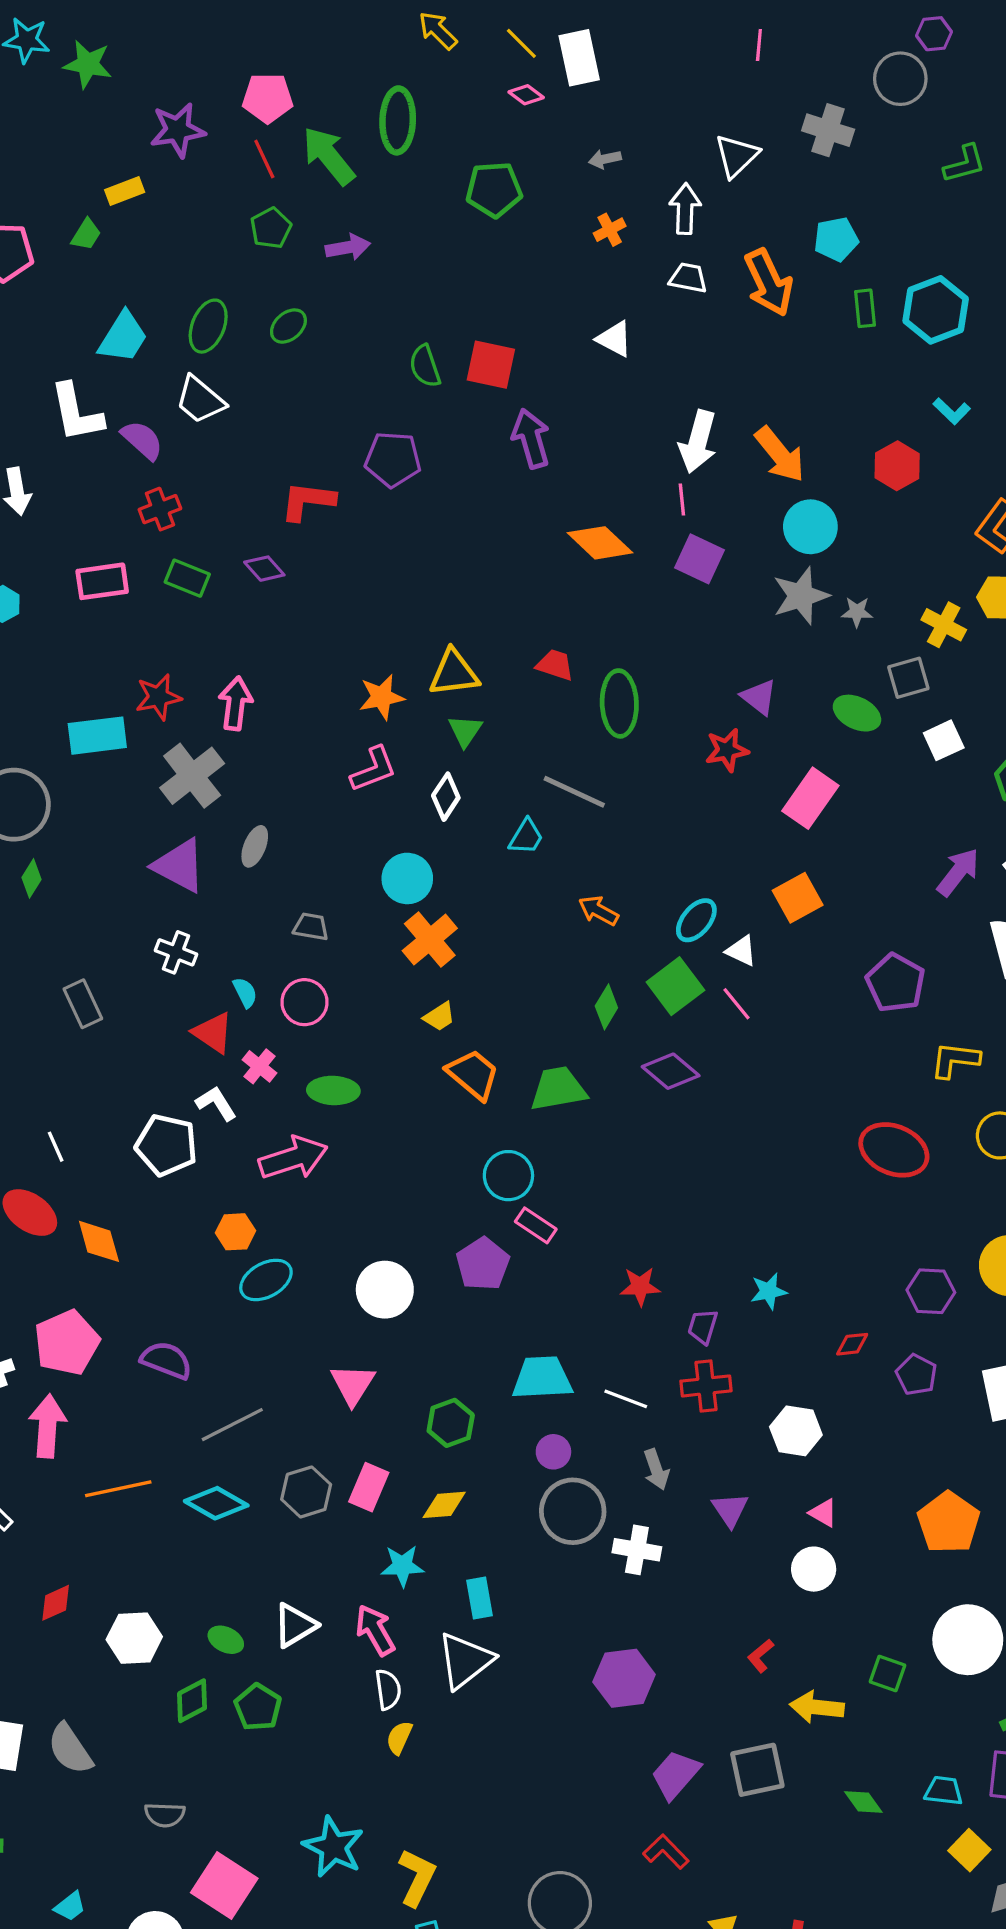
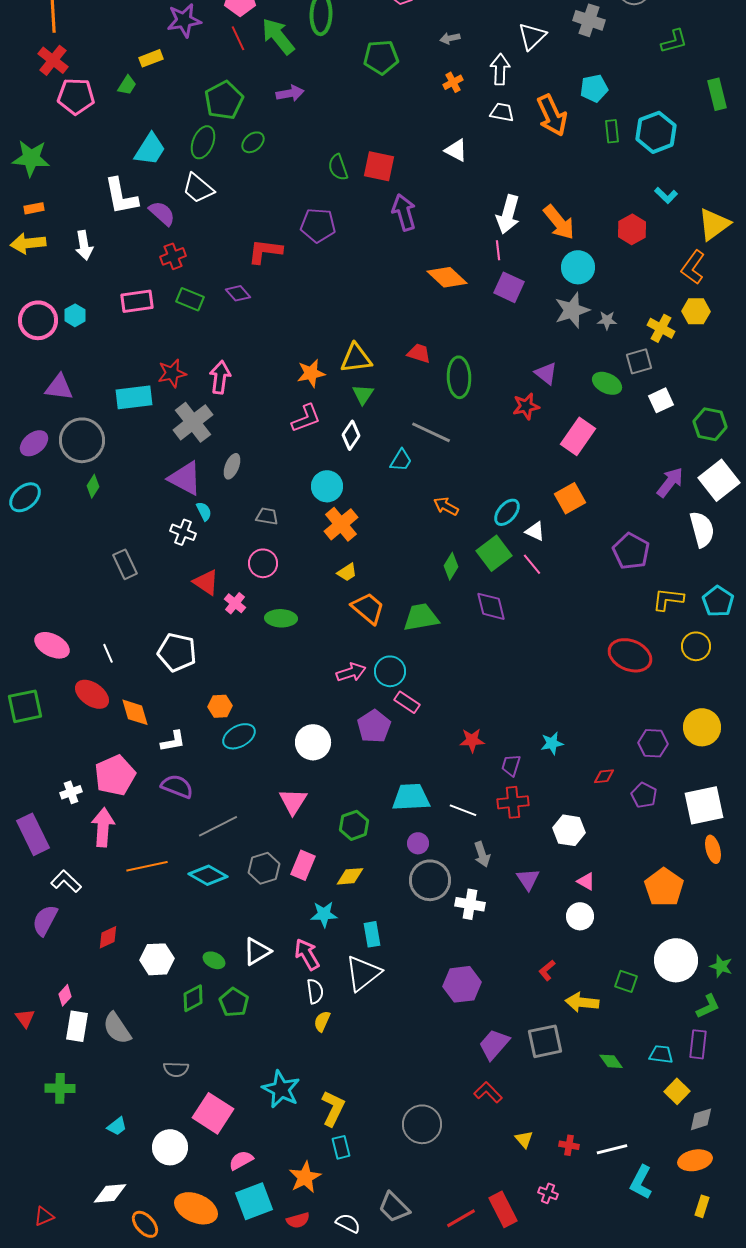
green pentagon: (271, 228) -> (224, 100), moved, size x1.5
cyan semicircle: (245, 993) -> (204, 511), moved
purple diamond: (671, 1071) -> (491, 606), turned 36
white L-shape: (216, 1103) -> (173, 741), moved, turned 112
pink arrow: (293, 1158) -> (351, 672), moved, size x0.7

